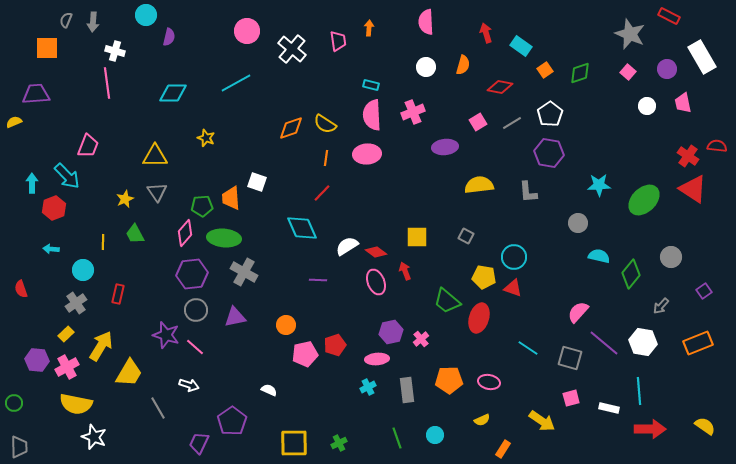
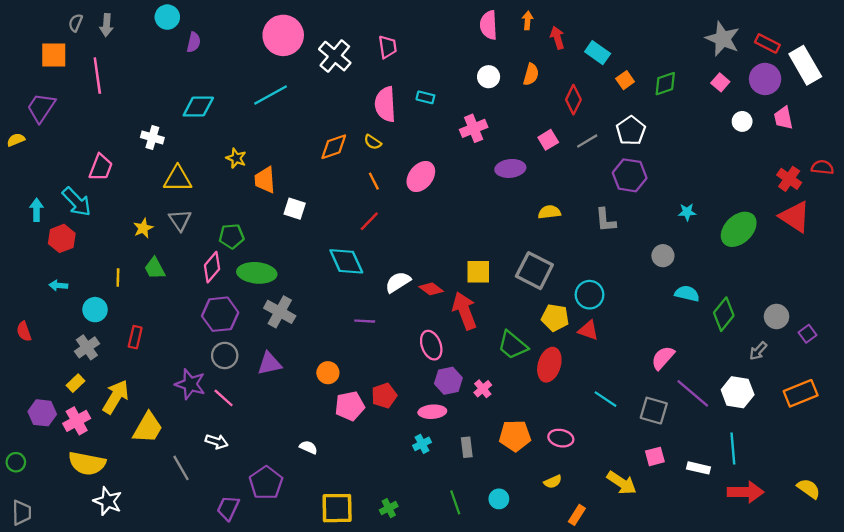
red rectangle: (669, 16) -> (767, 43), moved
orange arrow: (369, 28) -> (528, 20), moved
pink circle: (247, 31) -> (283, 35), size x1.4
white cross: (115, 51) -> (152, 138), moved
purple circle: (667, 69) -> (765, 79), size x1.4
pink line: (107, 83) -> (97, 76), moved
red diamond: (500, 87) -> (573, 100), turned -75
purple trapezoid: (36, 94) -> (41, 108), turned -52
pink semicircle: (372, 115) -> (385, 104), moved
yellow semicircle: (325, 124) -> (373, 142), size x0.7
pink ellipse: (367, 154) -> (421, 177), turned -48
orange line: (326, 158) -> (374, 181), turned -35
yellow semicircle: (479, 185) -> (549, 212), size x0.7
cyan star: (599, 185) -> (687, 212), size x0.7
orange trapezoid: (231, 198) -> (265, 180), moved
gray square: (466, 236) -> (534, 271), size x2.0
gray circle: (671, 257) -> (777, 316), moved
red arrow: (405, 271) -> (464, 311), size x1.8
pink ellipse: (376, 282) -> (431, 345), moved
gray rectangle: (407, 390) -> (467, 447), size x0.7

